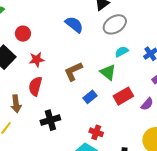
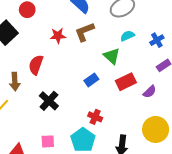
red star: (37, 60) -> (58, 36), moved
brown L-shape: (73, 71) -> (84, 32), moved
black cross: (50, 120) -> (49, 101), turned -36

